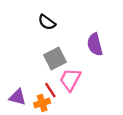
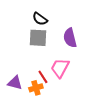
purple semicircle: (95, 44) -> (70, 38), moved
gray square: (55, 59) -> (38, 38), moved, turned 30

